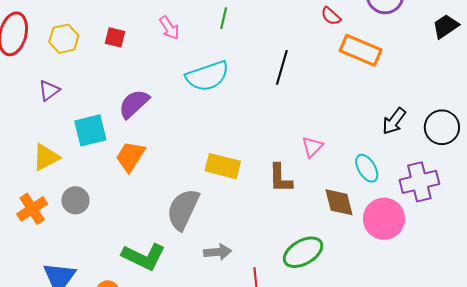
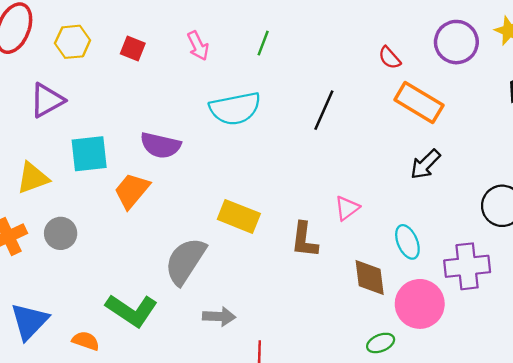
purple triangle: (49, 90) -> (47, 100), size x1.4
purple semicircle: (134, 104) -> (160, 145), moved, turned -132
black arrow: (394, 121) -> (425, 164), moved
green ellipse: (303, 252) -> (381, 343), moved, size x0.6

